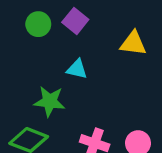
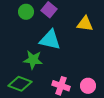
cyan triangle: (77, 69) -> (50, 40), size x1.6

